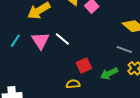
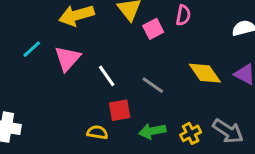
white line: (62, 39) -> (107, 76), moved
gray line: (124, 49) -> (153, 85), moved

